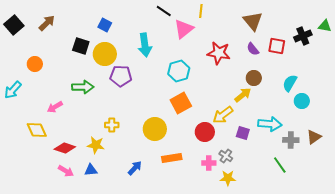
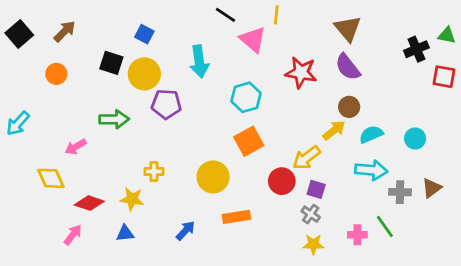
pink triangle: (184, 29) -> (253, 40), turned -40
red square: (277, 46) -> (444, 77), moved
purple semicircle: (253, 49) -> (348, 67), size x1.5
orange circle: (35, 64) -> (56, 74), moved
cyan semicircle: (290, 83) -> (371, 134), moved, turned 36
purple square: (243, 133) -> (316, 189), moved
pink cross: (209, 163) -> (357, 235), moved
pink arrow: (66, 171) -> (73, 235), moved, turned -84

